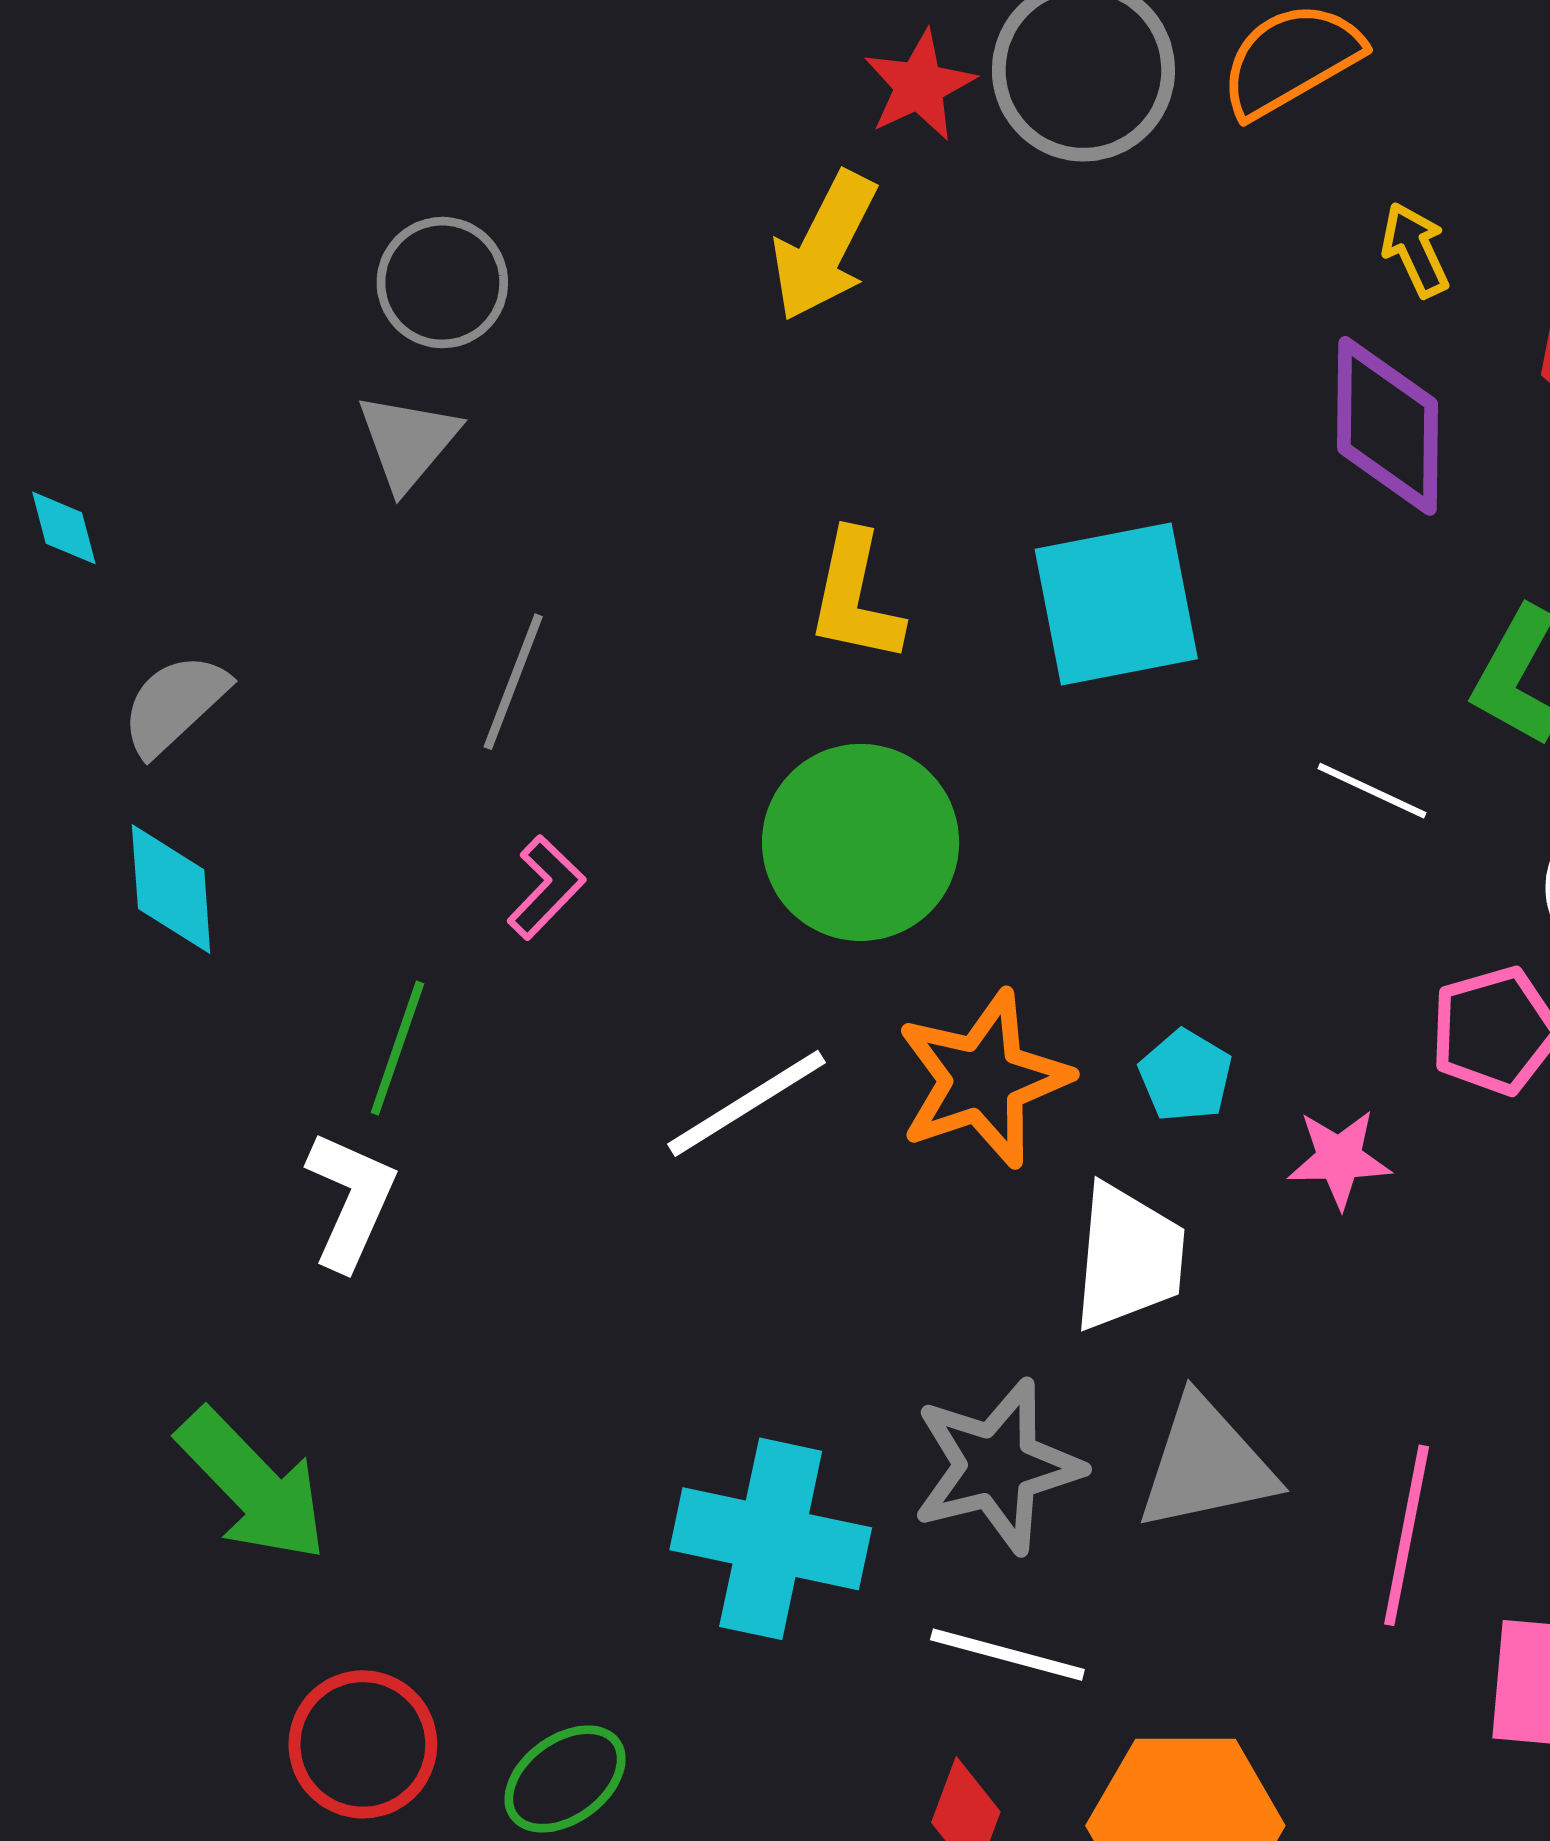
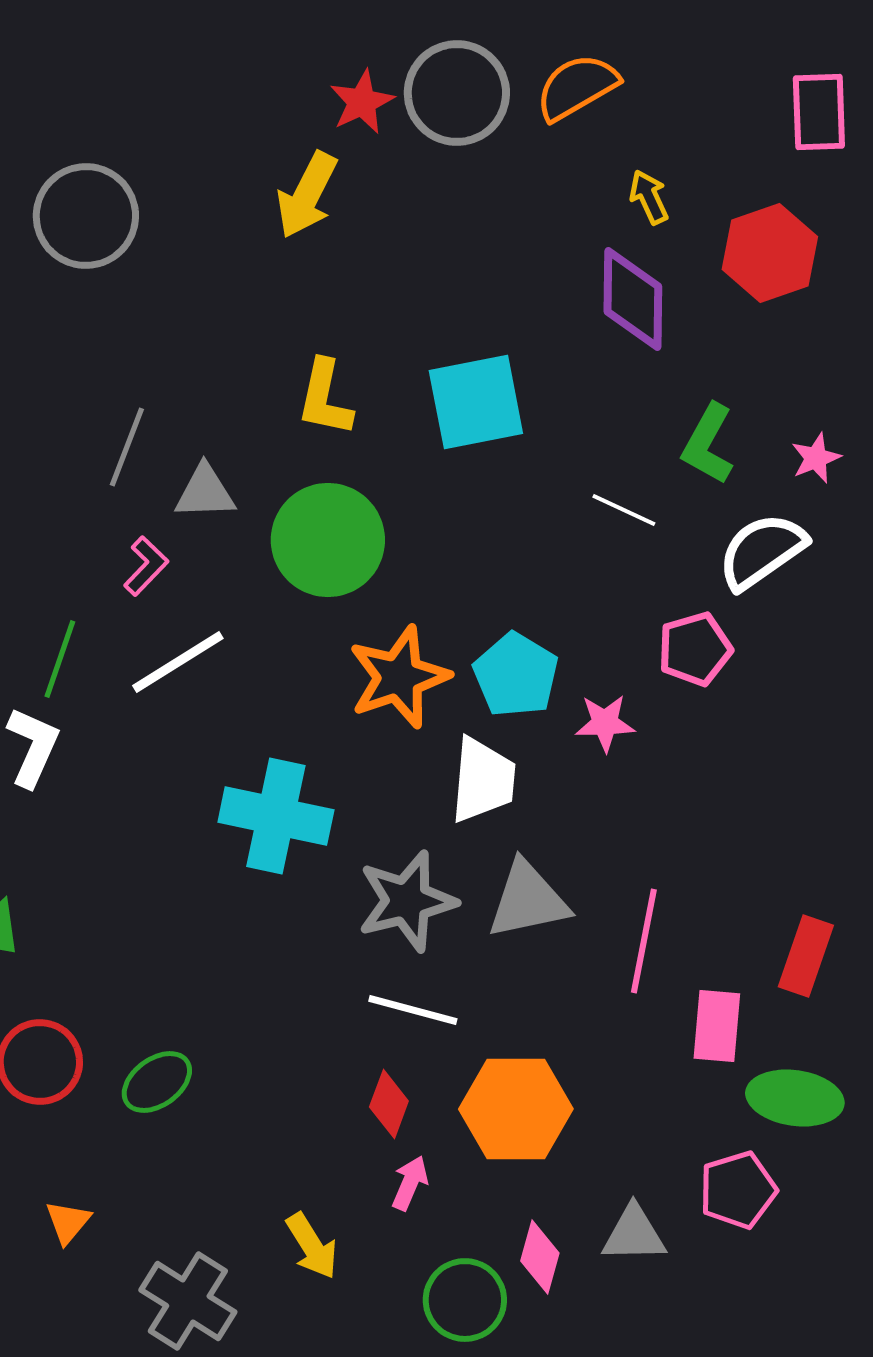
gray circle: (442, 283) -> (86, 216), size x1.4
gray triangle: (408, 442) -> (205, 492), moved, turned 48
cyan pentagon: (1185, 1076) -> (516, 675), size x1.6
white line: (746, 1103) -> (178, 662), moved
cyan cross: (771, 1539) -> (276, 816), moved

